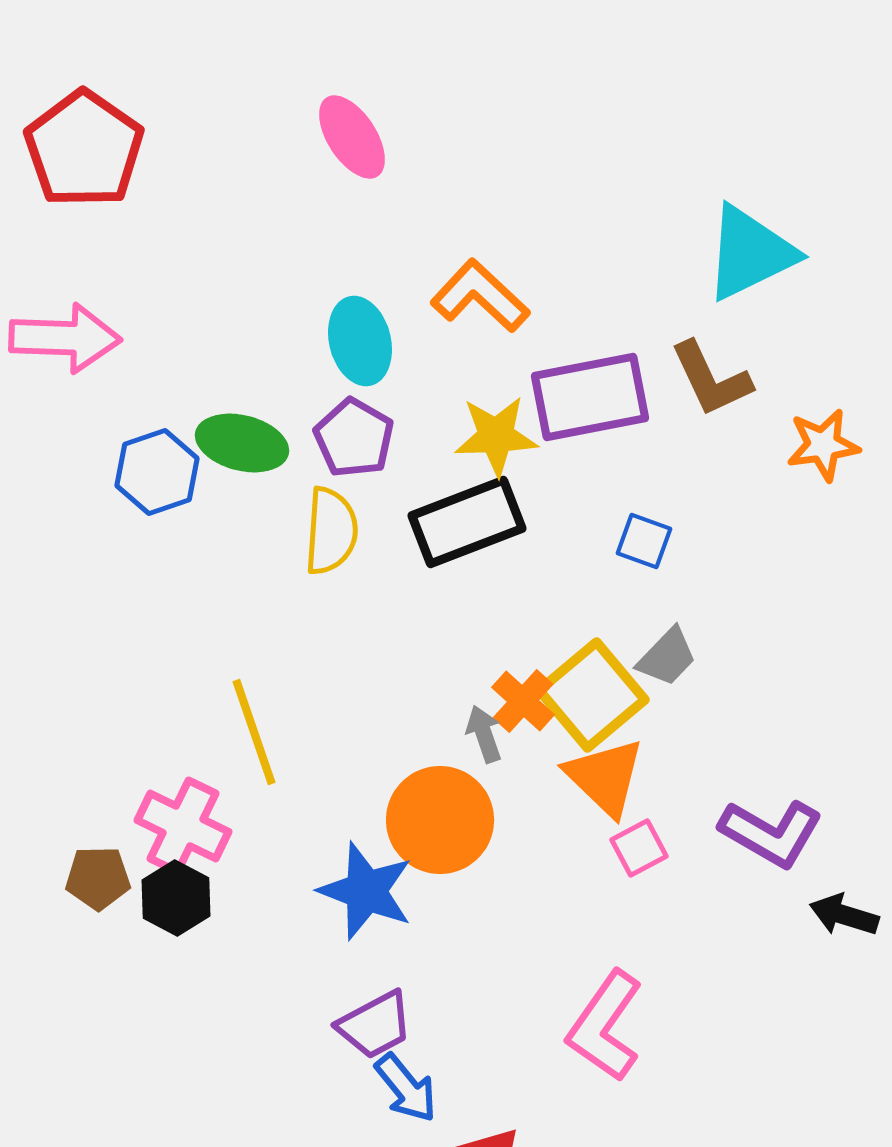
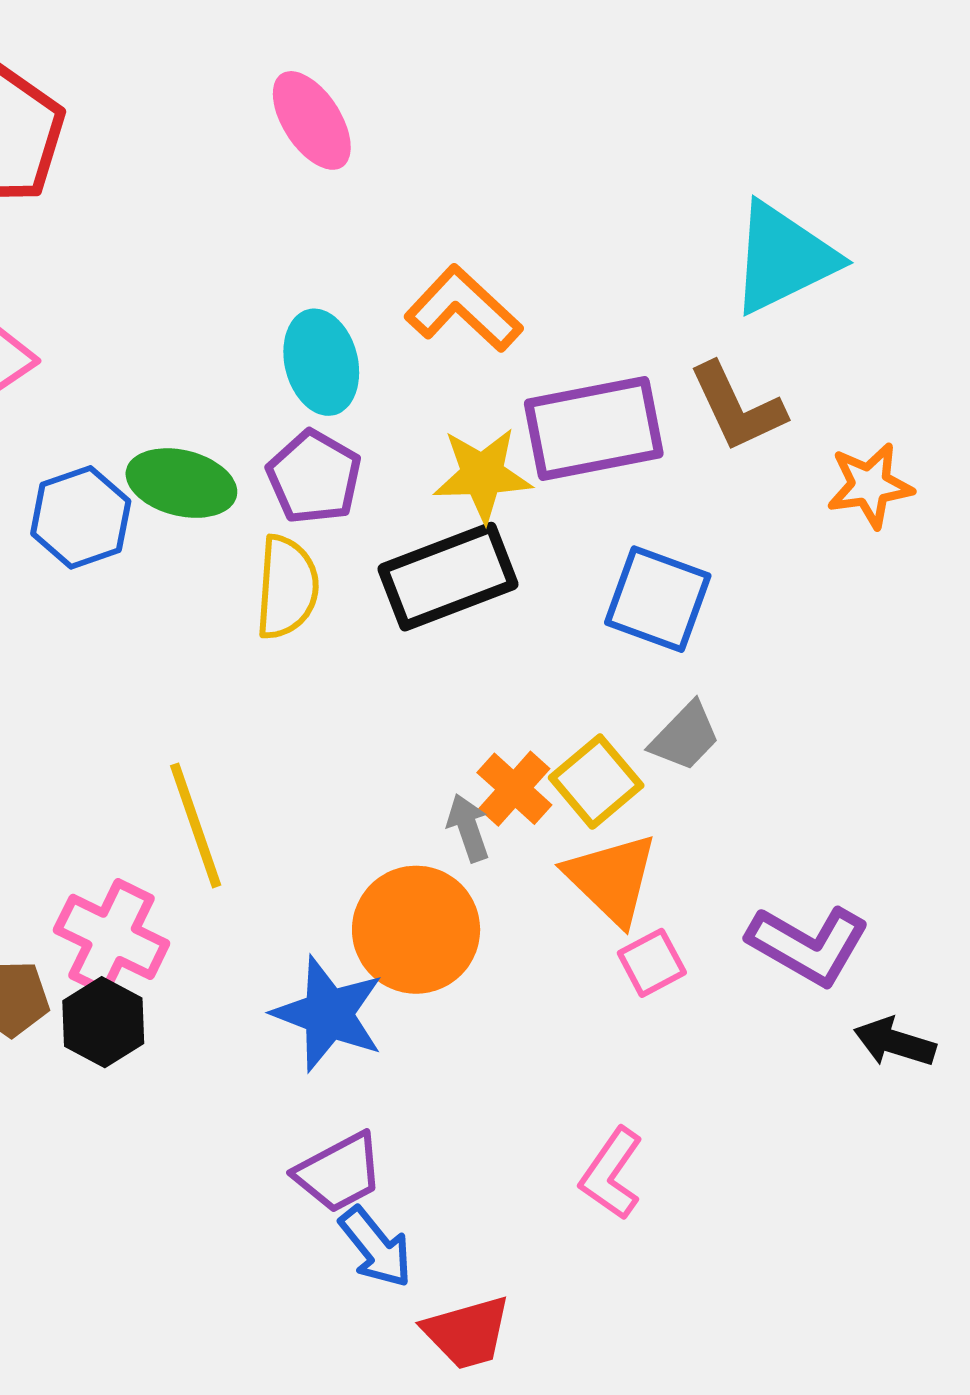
blue square: (644, 541) -> (658, 599), size x1.6
yellow square: (592, 695) -> (596, 782), size x0.7
pink L-shape: (605, 1026) -> (612, 1174), size x0.7

